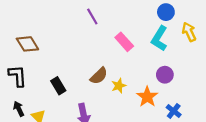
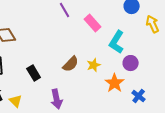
cyan L-shape: (159, 38) -> (117, 42), moved
pink rectangle: (124, 42) -> (93, 23), moved
yellow star: (119, 86) -> (94, 65), moved

